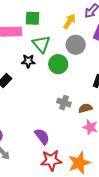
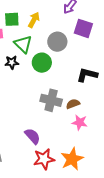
yellow arrow: (69, 21) -> (34, 20), moved
gray cross: (64, 103) -> (51, 100), size x1.5

